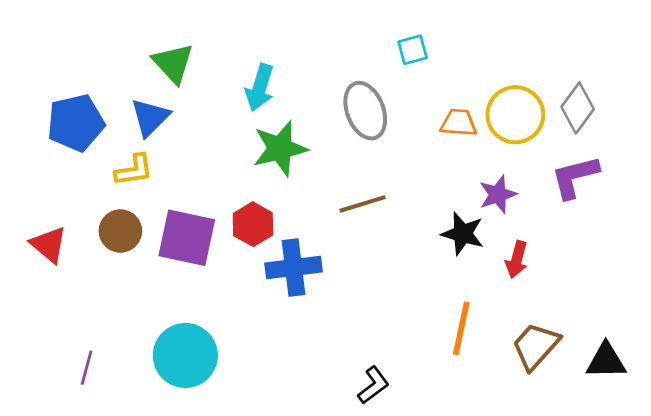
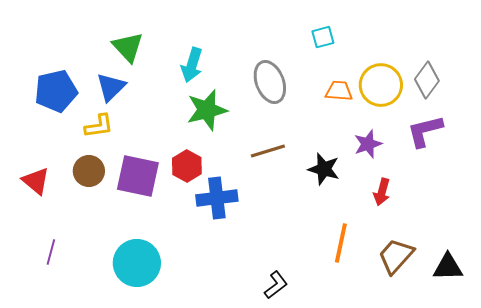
cyan square: (413, 50) -> (323, 37), moved
black star: (463, 234) -> (324, 169), moved
purple line: (87, 368) -> (51, 252), moved

